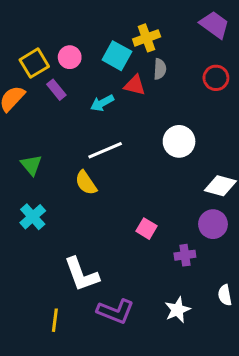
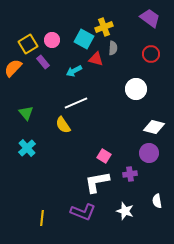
white circle: (179, 141) -> (136, 89), moved
white L-shape: (81, 274) -> (97, 182), moved, turned 100
white star: (178, 310) -> (125, 211), turned -30

